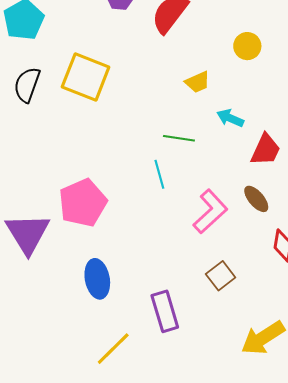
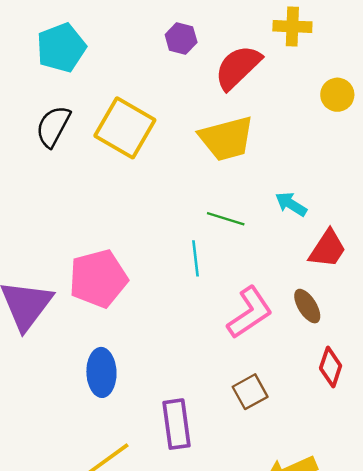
yellow circle: (247, 46) -> (337, 95), moved
yellow trapezoid: (198, 82) -> (227, 138), moved, size x1.8

